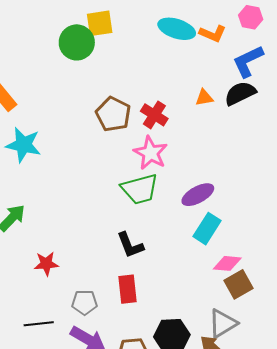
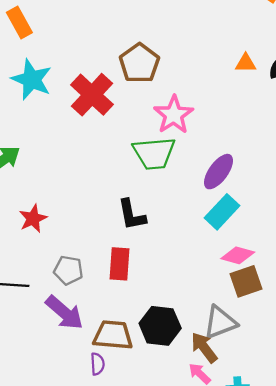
red cross: (154, 115) -> (92, 95), moved, size x1.4
purple ellipse: (198, 195) -> (219, 172), turned -36
red star: (46, 264) -> (33, 219), turned -30

